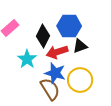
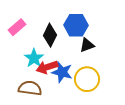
red arrow: (57, 52) -> (47, 67), moved
brown semicircle: (50, 89) -> (30, 88), moved, turned -50

